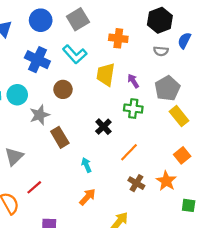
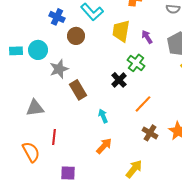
blue cross: (37, 60) -> (57, 17), size x0.7
brown circle: (63, 89) -> (76, 36), moved
green cross: (133, 109) -> (136, 63), moved, turned 30
gray triangle: (14, 156) -> (35, 108), turned 36
red line: (34, 187) -> (54, 137), turned -42

